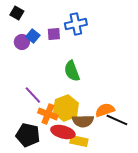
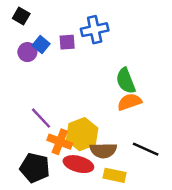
green semicircle: (72, 71) -> (126, 81), moved
orange semicircle: (105, 110) -> (129, 102), moved
yellow rectangle: (79, 141) -> (115, 175), moved

